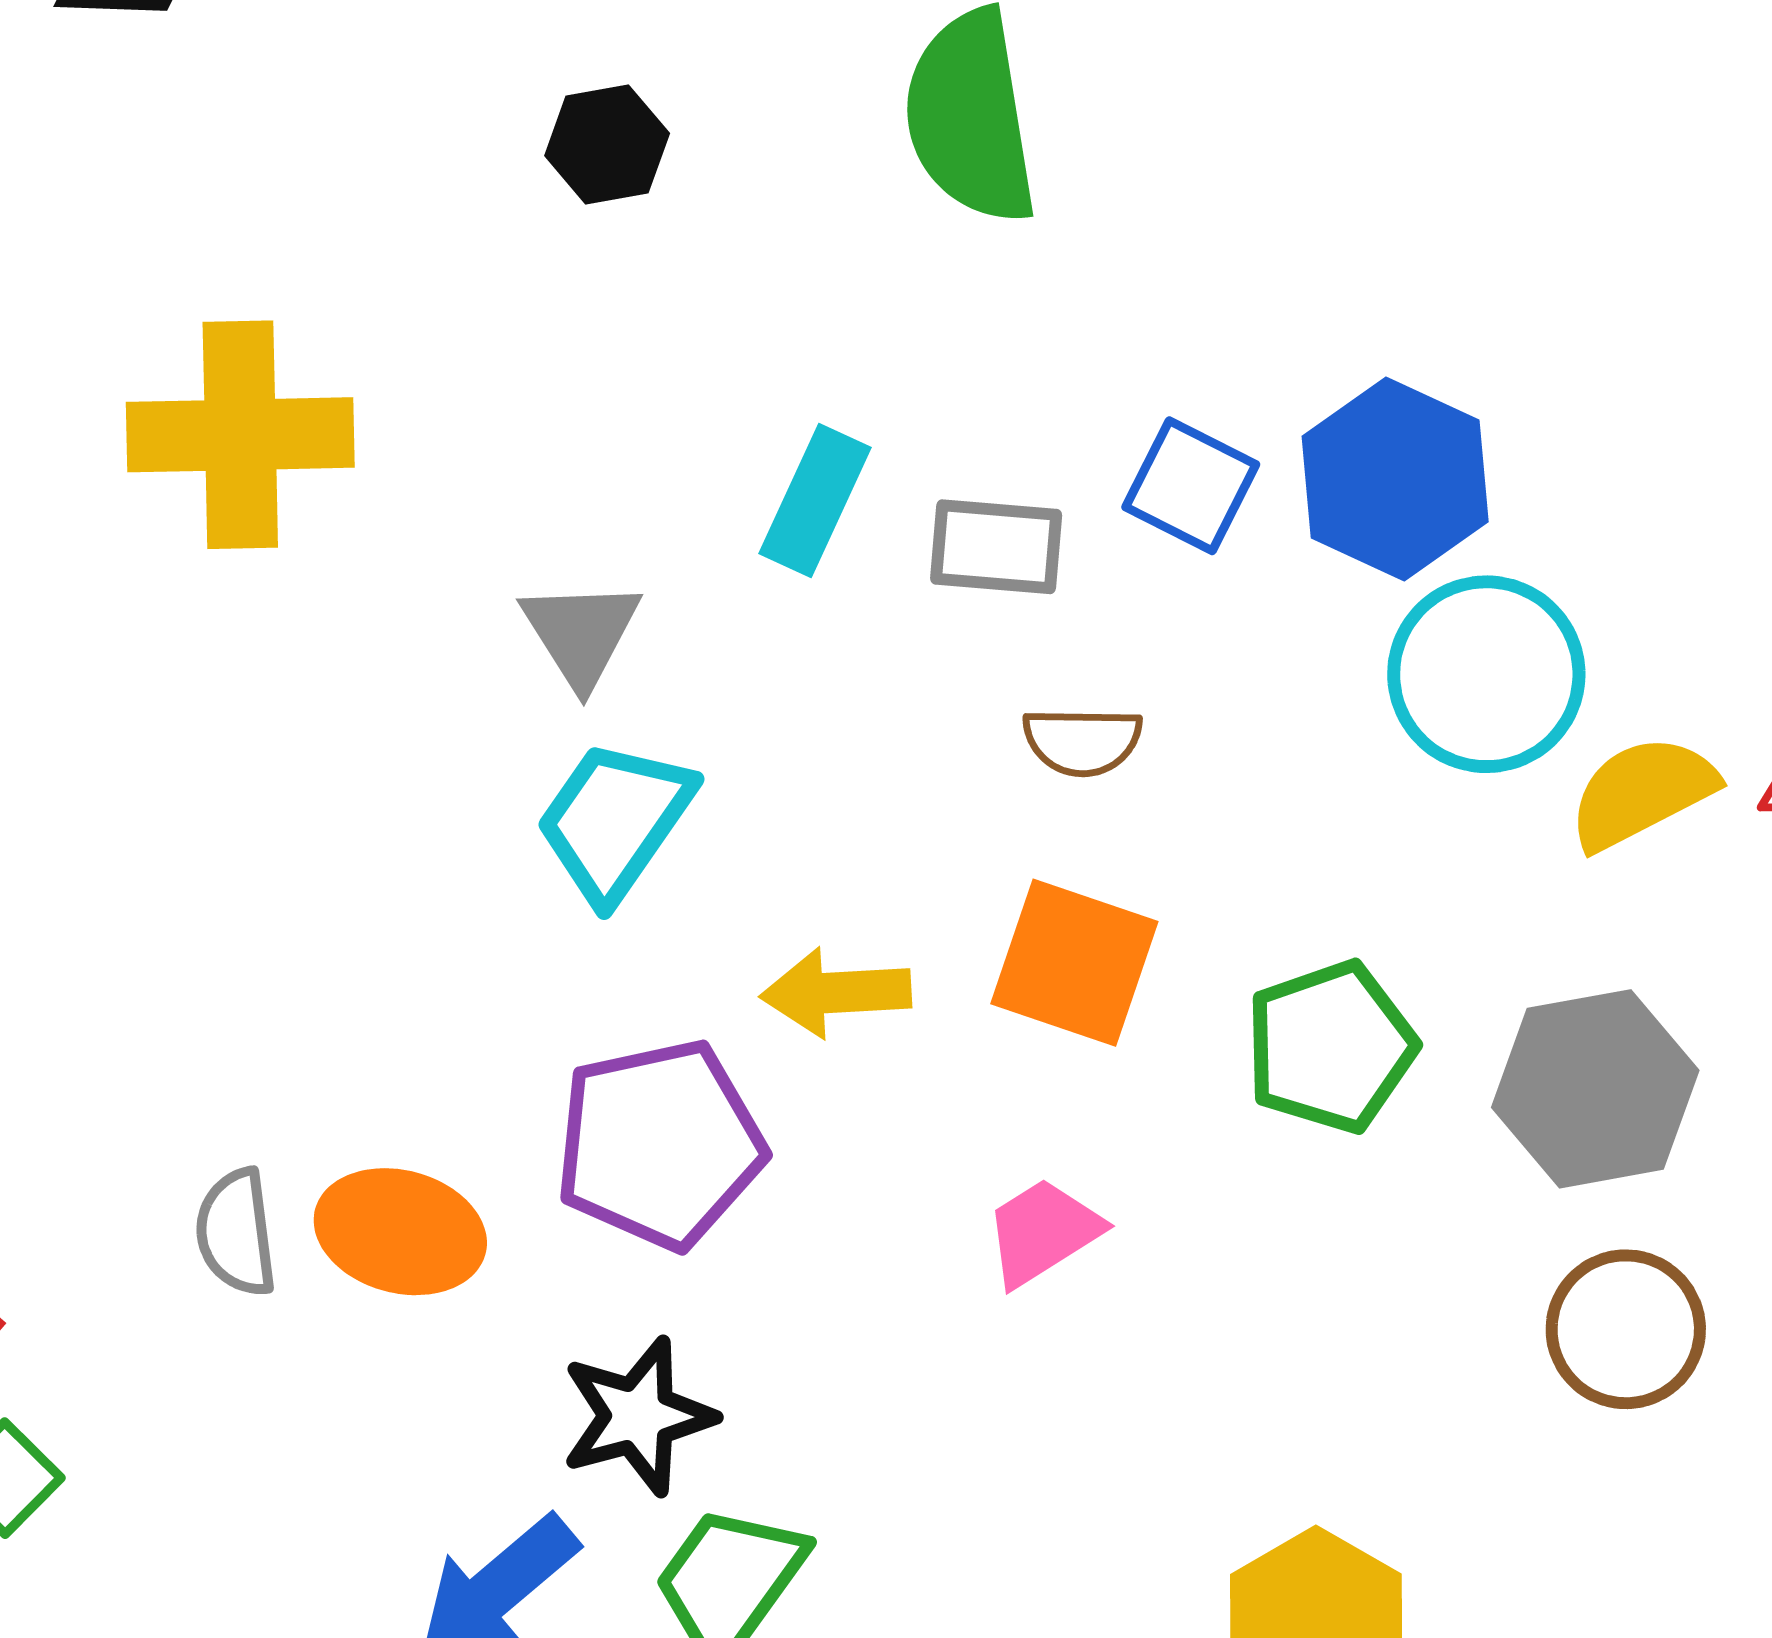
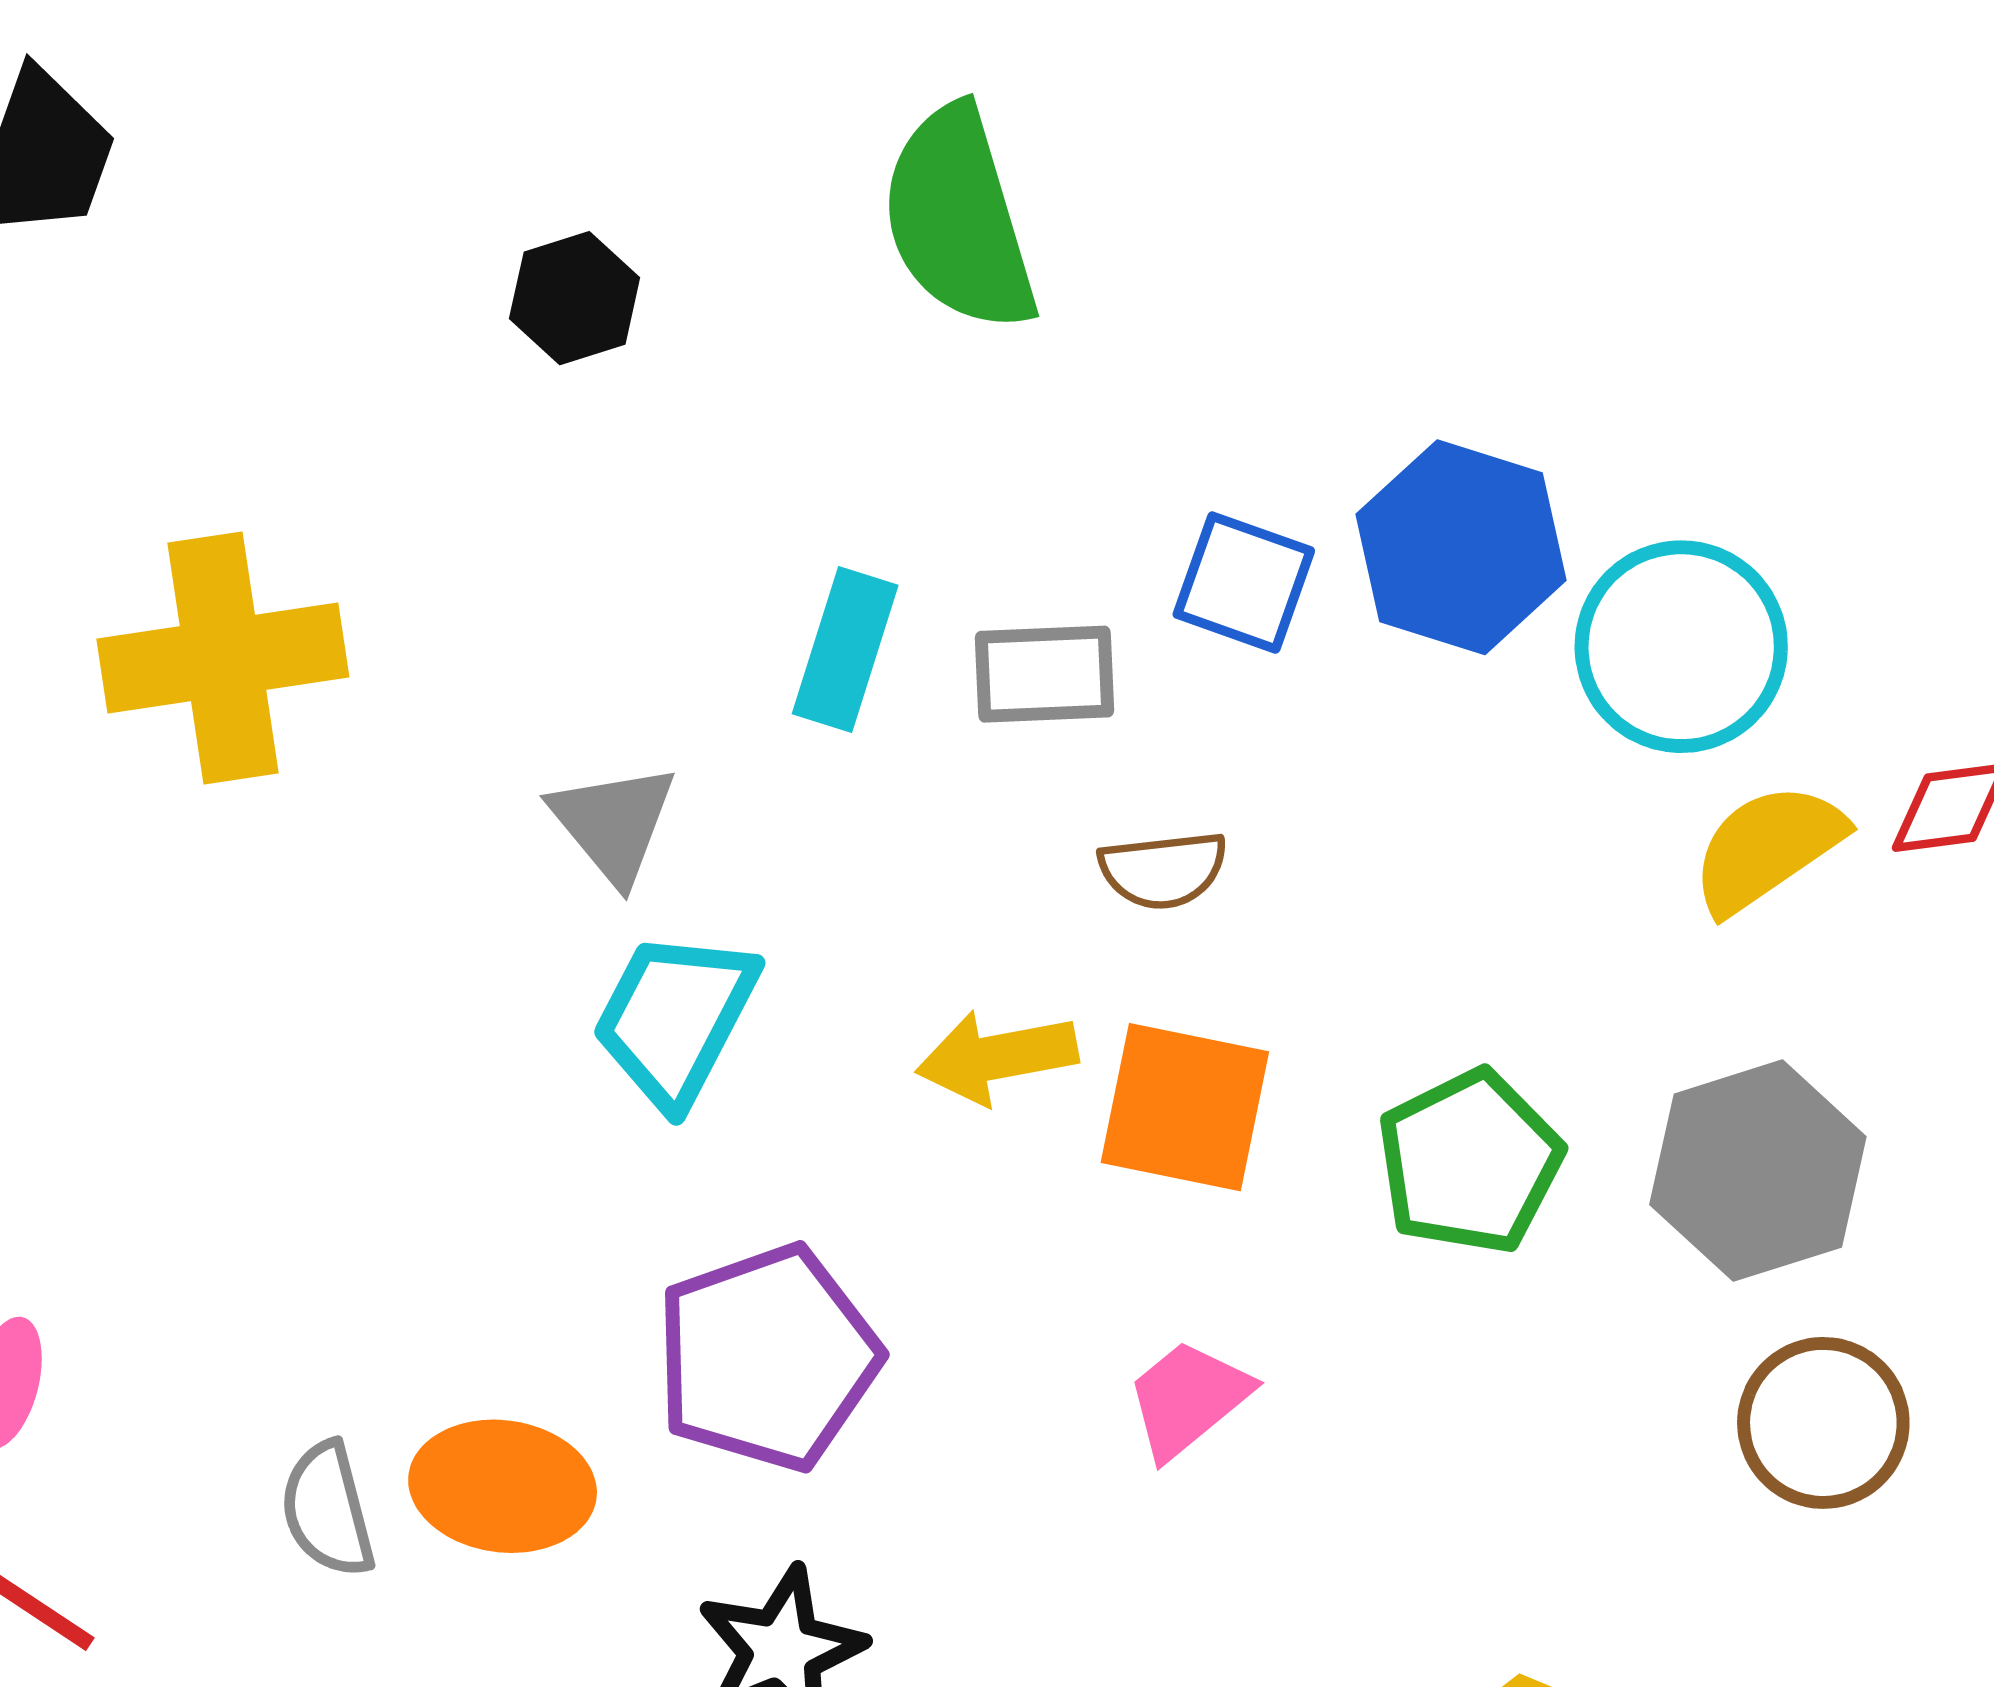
cyan circle: (1486, 674) -> (1681, 647), moved
yellow arrow: (836, 992) -> (997, 1057), moved

